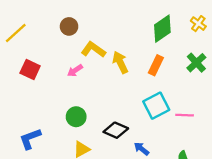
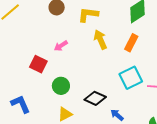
yellow L-shape: (93, 50) -> (88, 15), moved, turned -30
red square: (30, 70) -> (38, 64), moved
blue L-shape: (30, 139) -> (21, 104), turned 85

